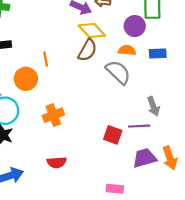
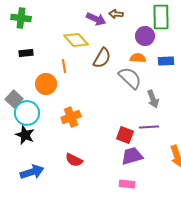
yellow diamond: (92, 30) -> (76, 40), moved
gray arrow: (153, 106) -> (153, 99), moved
purple trapezoid: (145, 158) -> (132, 156), moved
red semicircle: (57, 162) -> (74, 160), turned 30

